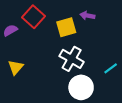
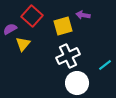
white cross: (72, 59) -> (68, 56), turned 35
yellow triangle: (16, 67) -> (23, 44), moved

